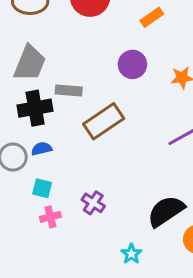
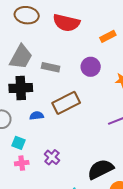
gray rectangle: (69, 91) -> (51, 67), moved
blue semicircle: (42, 149) -> (37, 116), moved

